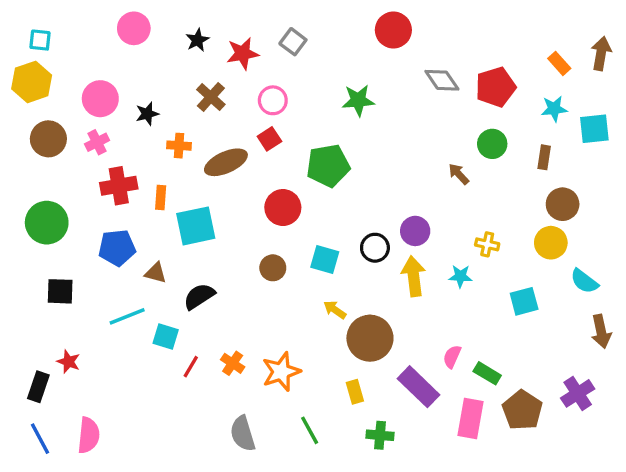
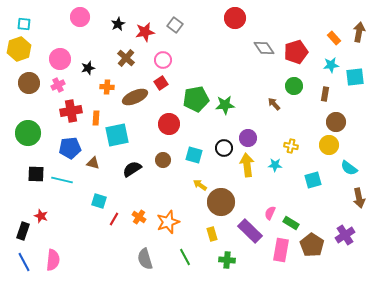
green star: (358, 100) -> (225, 105), moved
black semicircle: (199, 296) -> (132, 169), moved
cyan line: (127, 316) -> (62, 180), moved, turned 35

